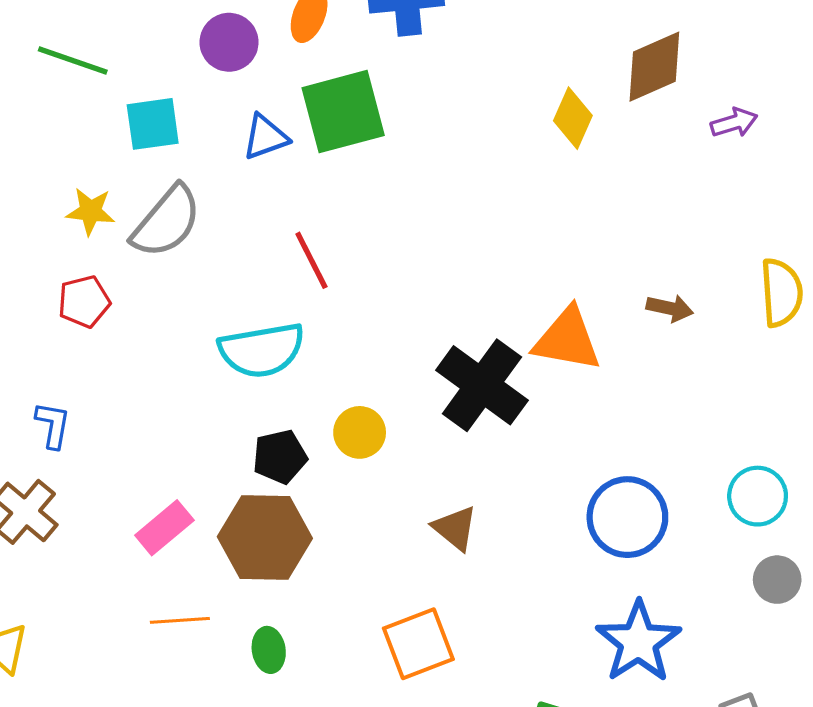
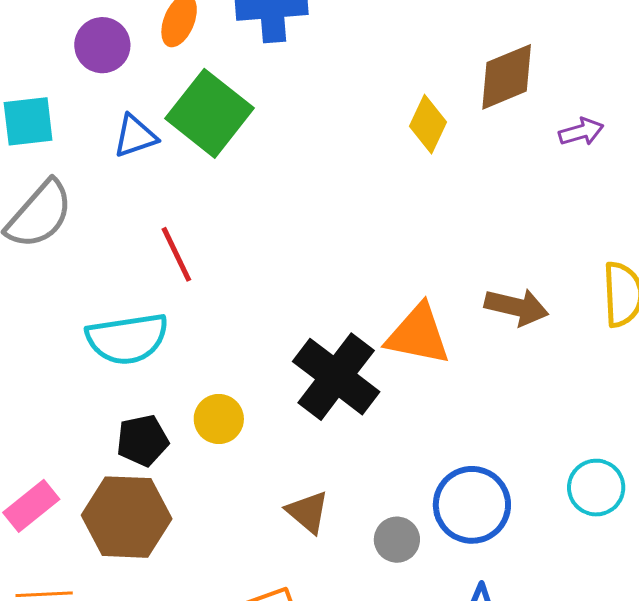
green square: (343, 112) -> (210, 113), turned -38
brown arrow: (670, 308) -> (516, 307), size x1.4
gray circle: (777, 580) -> (397, 540), moved

